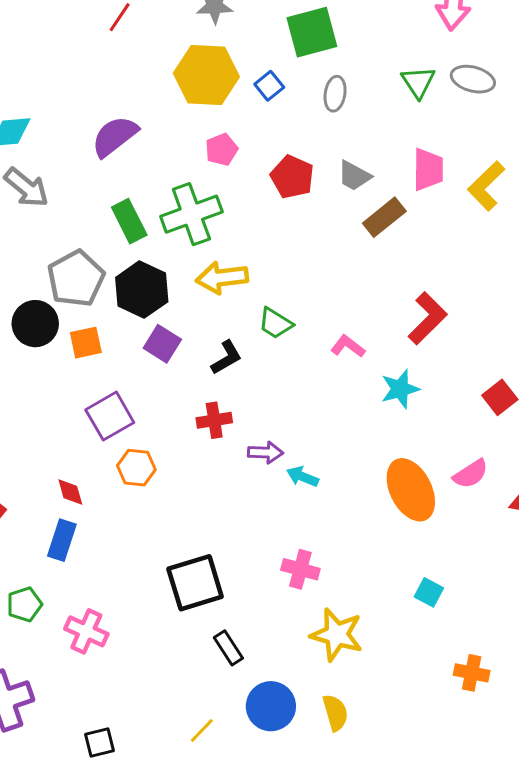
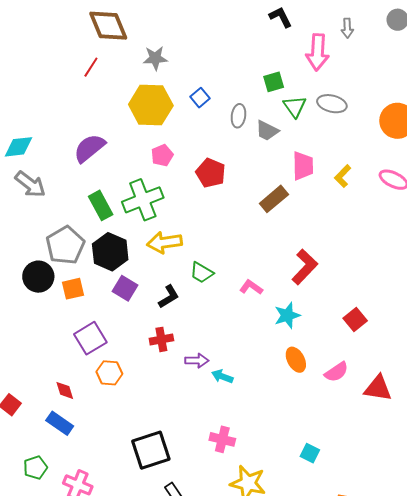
green square: (312, 32) -> (274, 82), moved, size x0.6
blue square: (269, 86) -> (200, 98), moved
gray trapezoid: (354, 176) -> (267, 131), moved
yellow L-shape: (486, 186) -> (343, 176), size x0.7
orange ellipse: (411, 490) -> (296, 360), moved, size x0.6
blue rectangle: (62, 540) -> (60, 423), turned -72

